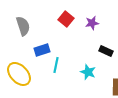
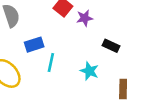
purple star: (92, 23) -> (85, 18), moved

